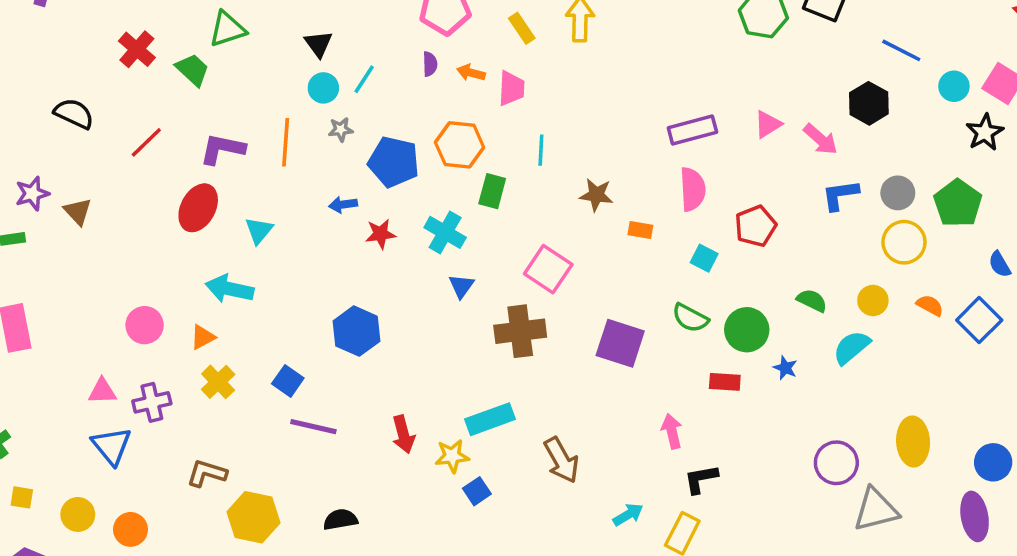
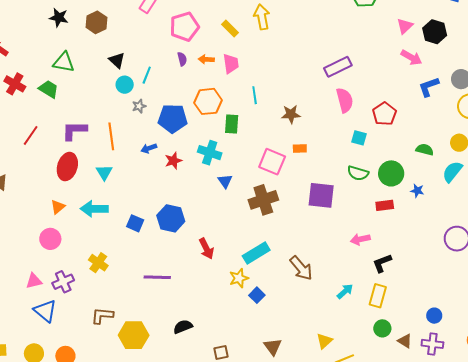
green triangle: (227, 29) -> (64, 62), turned 40
pink triangle: (768, 124) -> (405, 26), moved
orange line: (286, 142) -> (111, 136), moved
orange rectangle: (640, 230) -> (300, 149), moved
orange triangle: (203, 337) -> (58, 207), moved
blue square: (288, 381) -> (135, 223), moved
pink arrow: (672, 431) -> (360, 239), turned -78
red arrow: (403, 434) -> (206, 249), moved

